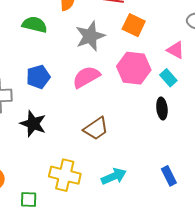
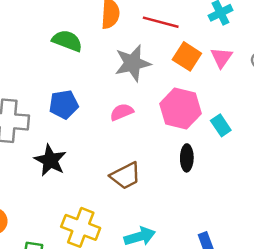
pink triangle: (176, 50) -> (221, 57), moved, turned 30
pink semicircle: (86, 77) -> (122, 112), size x0.7
black ellipse: (162, 108) -> (187, 158), moved

